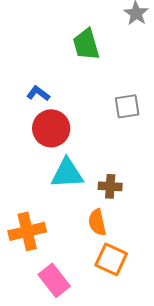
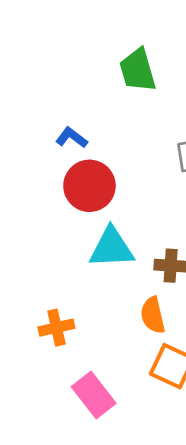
orange cross: (27, 231) -> (56, 328), size x0.7

